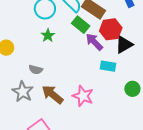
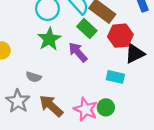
green star: (48, 35) -> (49, 39), size x1.5
purple arrow: (94, 42) -> (78, 52), moved
green circle: (132, 89) -> (106, 107), moved

